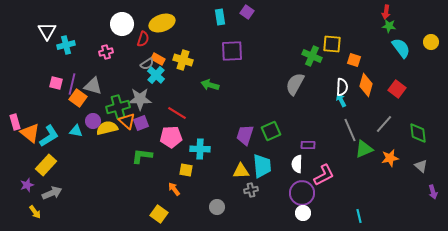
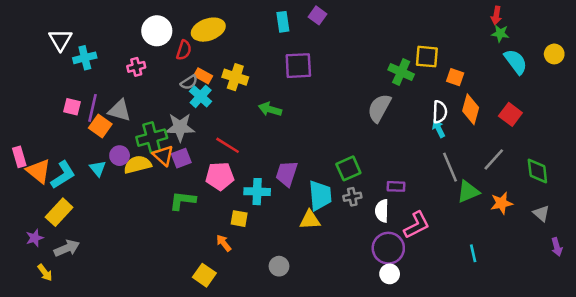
cyan triangle: (76, 131) -> (98, 168), turned 40
purple trapezoid: (245, 135) -> (287, 174), moved
cyan trapezoid: (262, 166) -> (320, 195), moved
gray cross: (251, 190) -> (352, 197), moved
cyan line: (359, 216) -> (473, 253), moved

